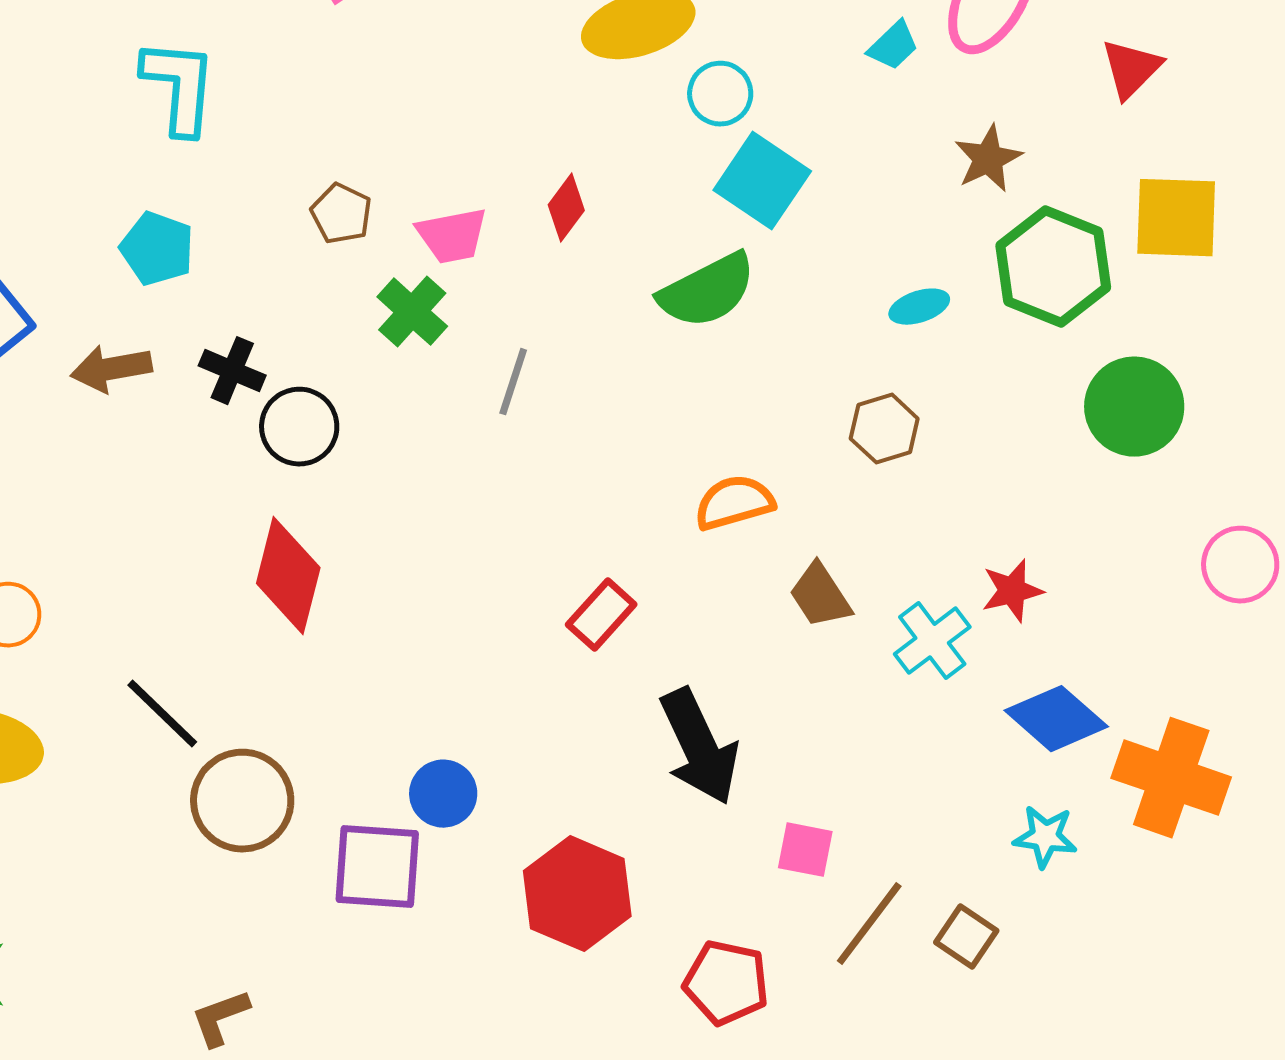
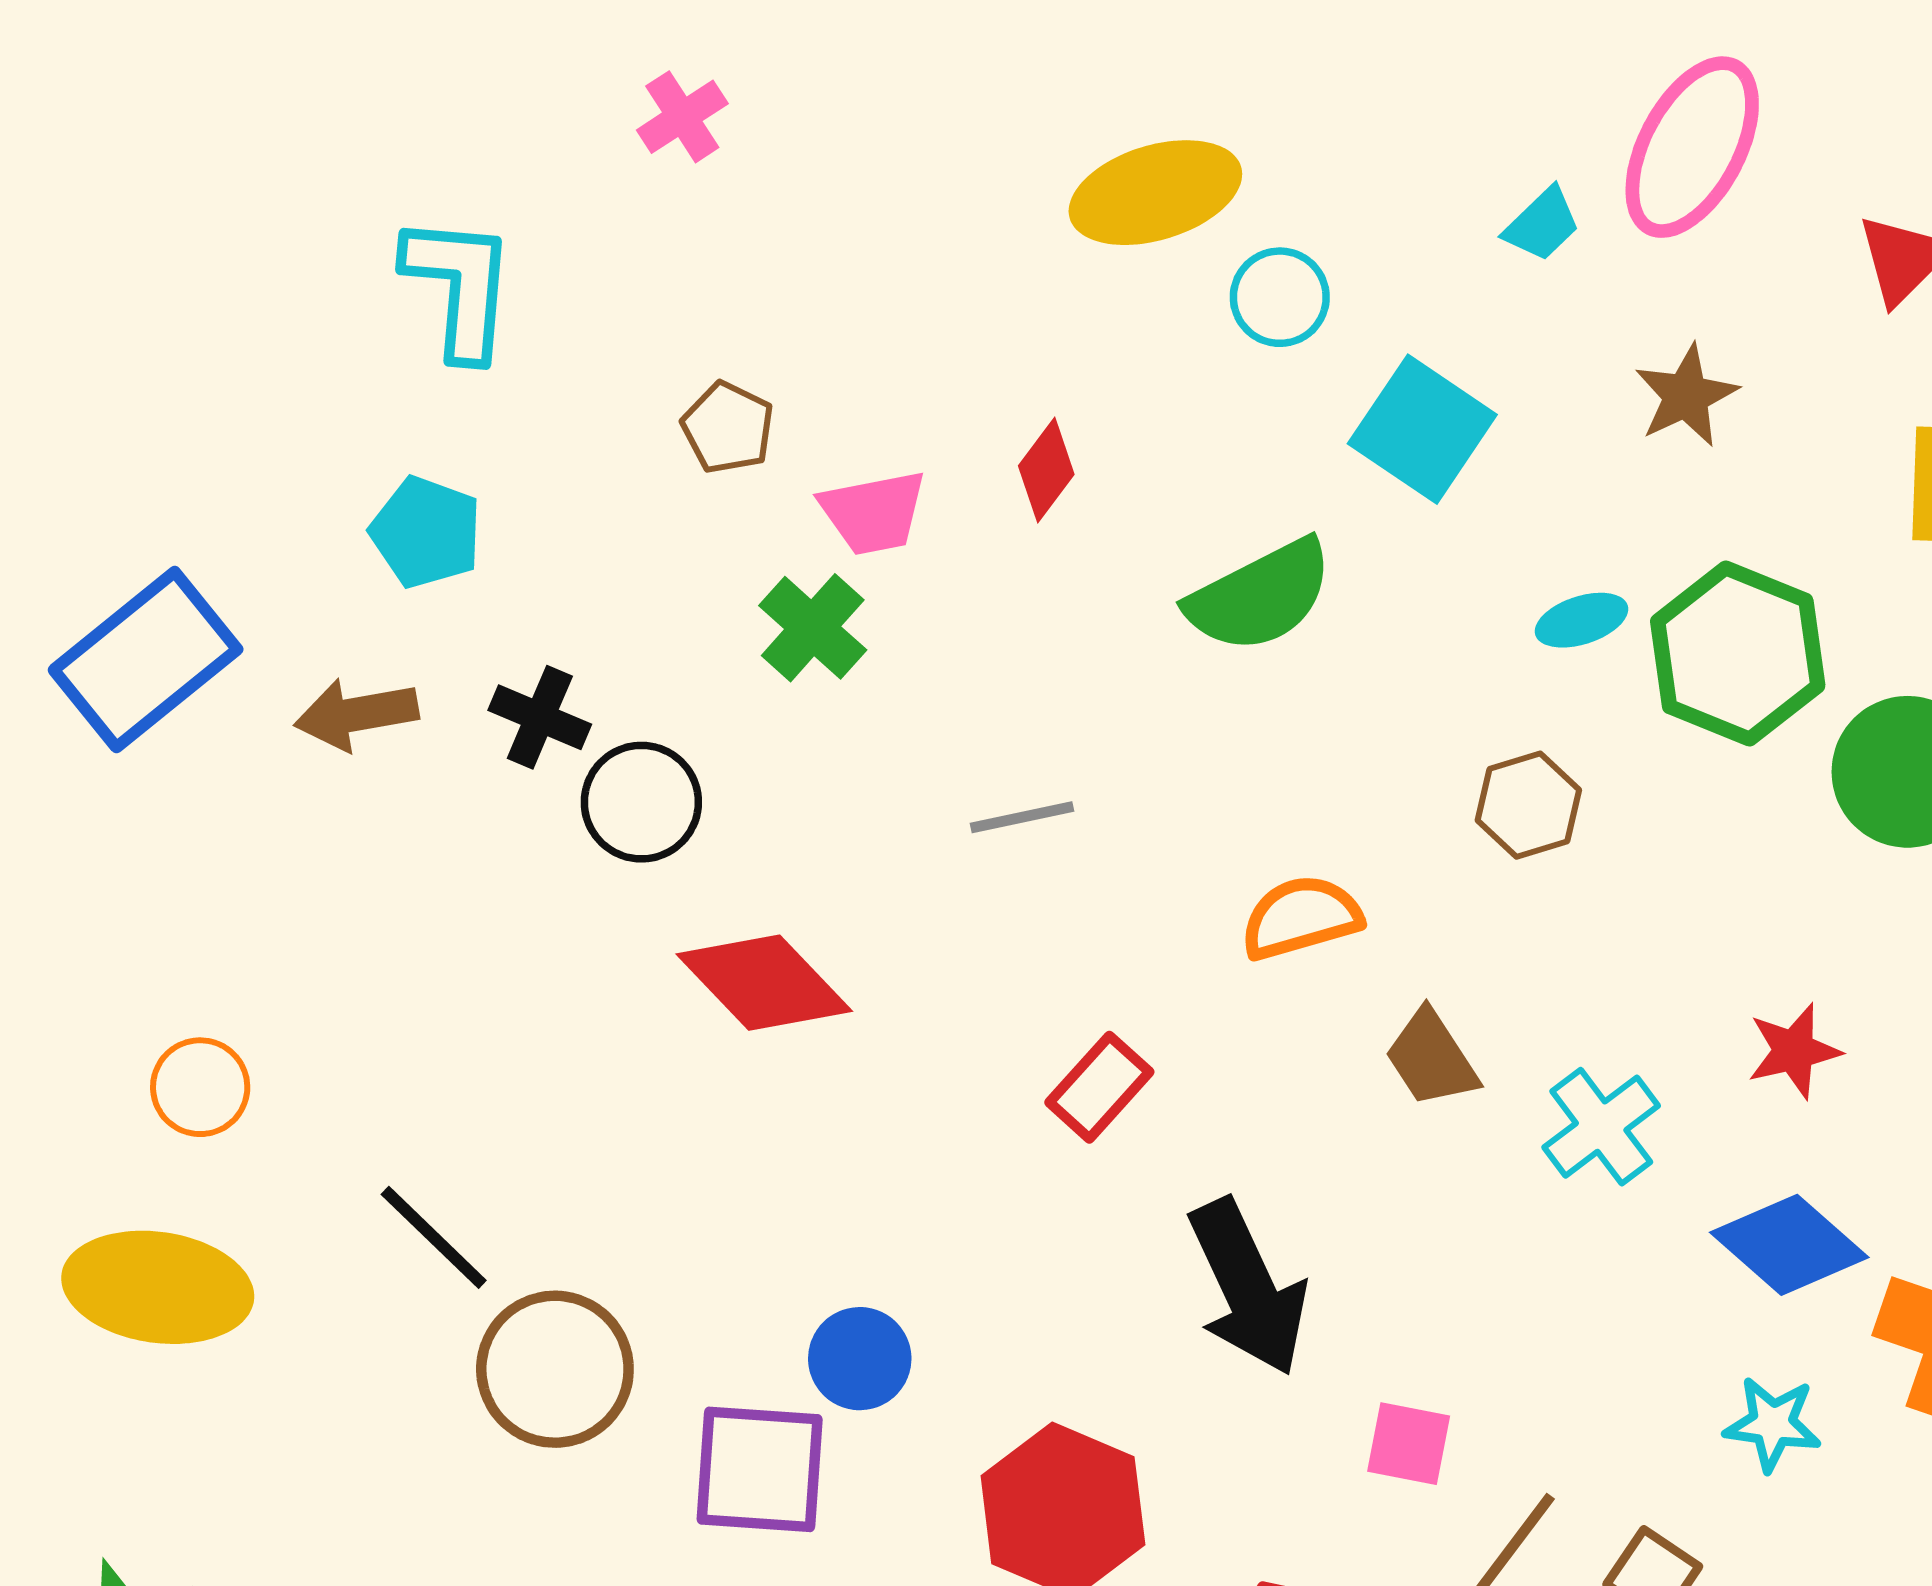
cyan square: (762, 181) -> (1422, 429), moved
brown pentagon: (341, 214) -> (728, 428), moved
green hexagon: (1053, 267) -> (1738, 654), moved
gray line: (513, 382) -> (1022, 817), moved, turned 60
red diamond: (288, 576) -> (764, 983), moved, turned -58
red star: (1012, 591) -> (1794, 1051), moved

